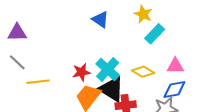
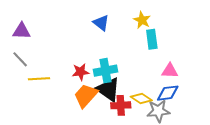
cyan rectangle: (155, 34) -> (152, 39), turned -54
cyan cross: (108, 69) -> (106, 71), turned 35
yellow diamond: (143, 72) -> (141, 98), moved

